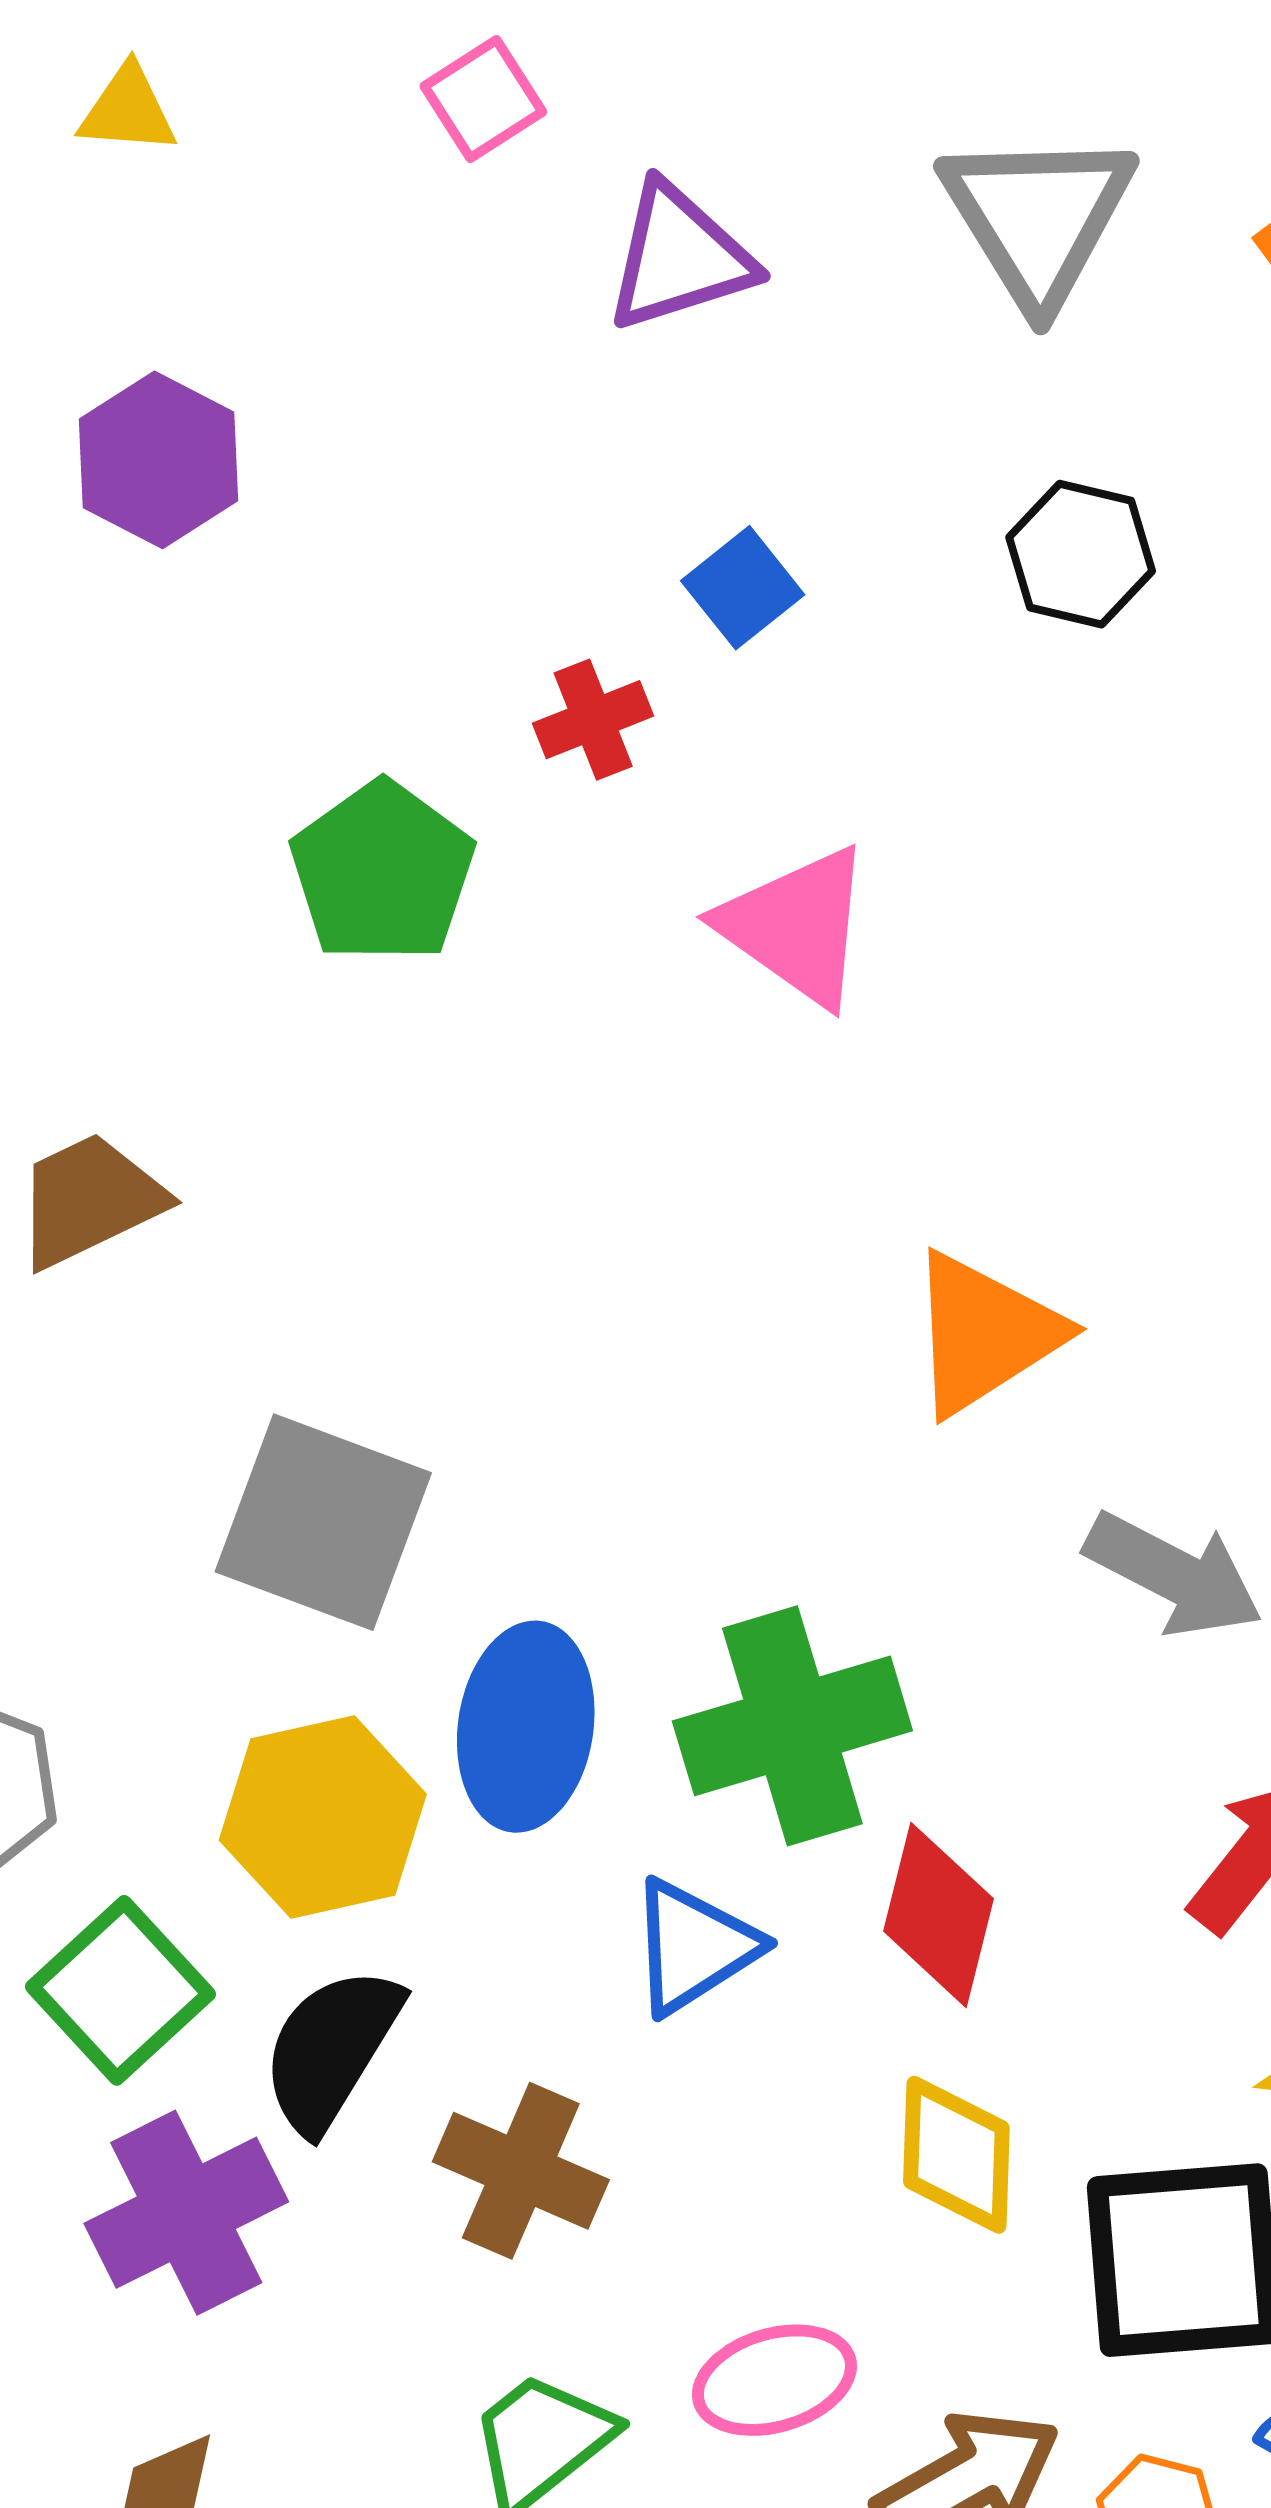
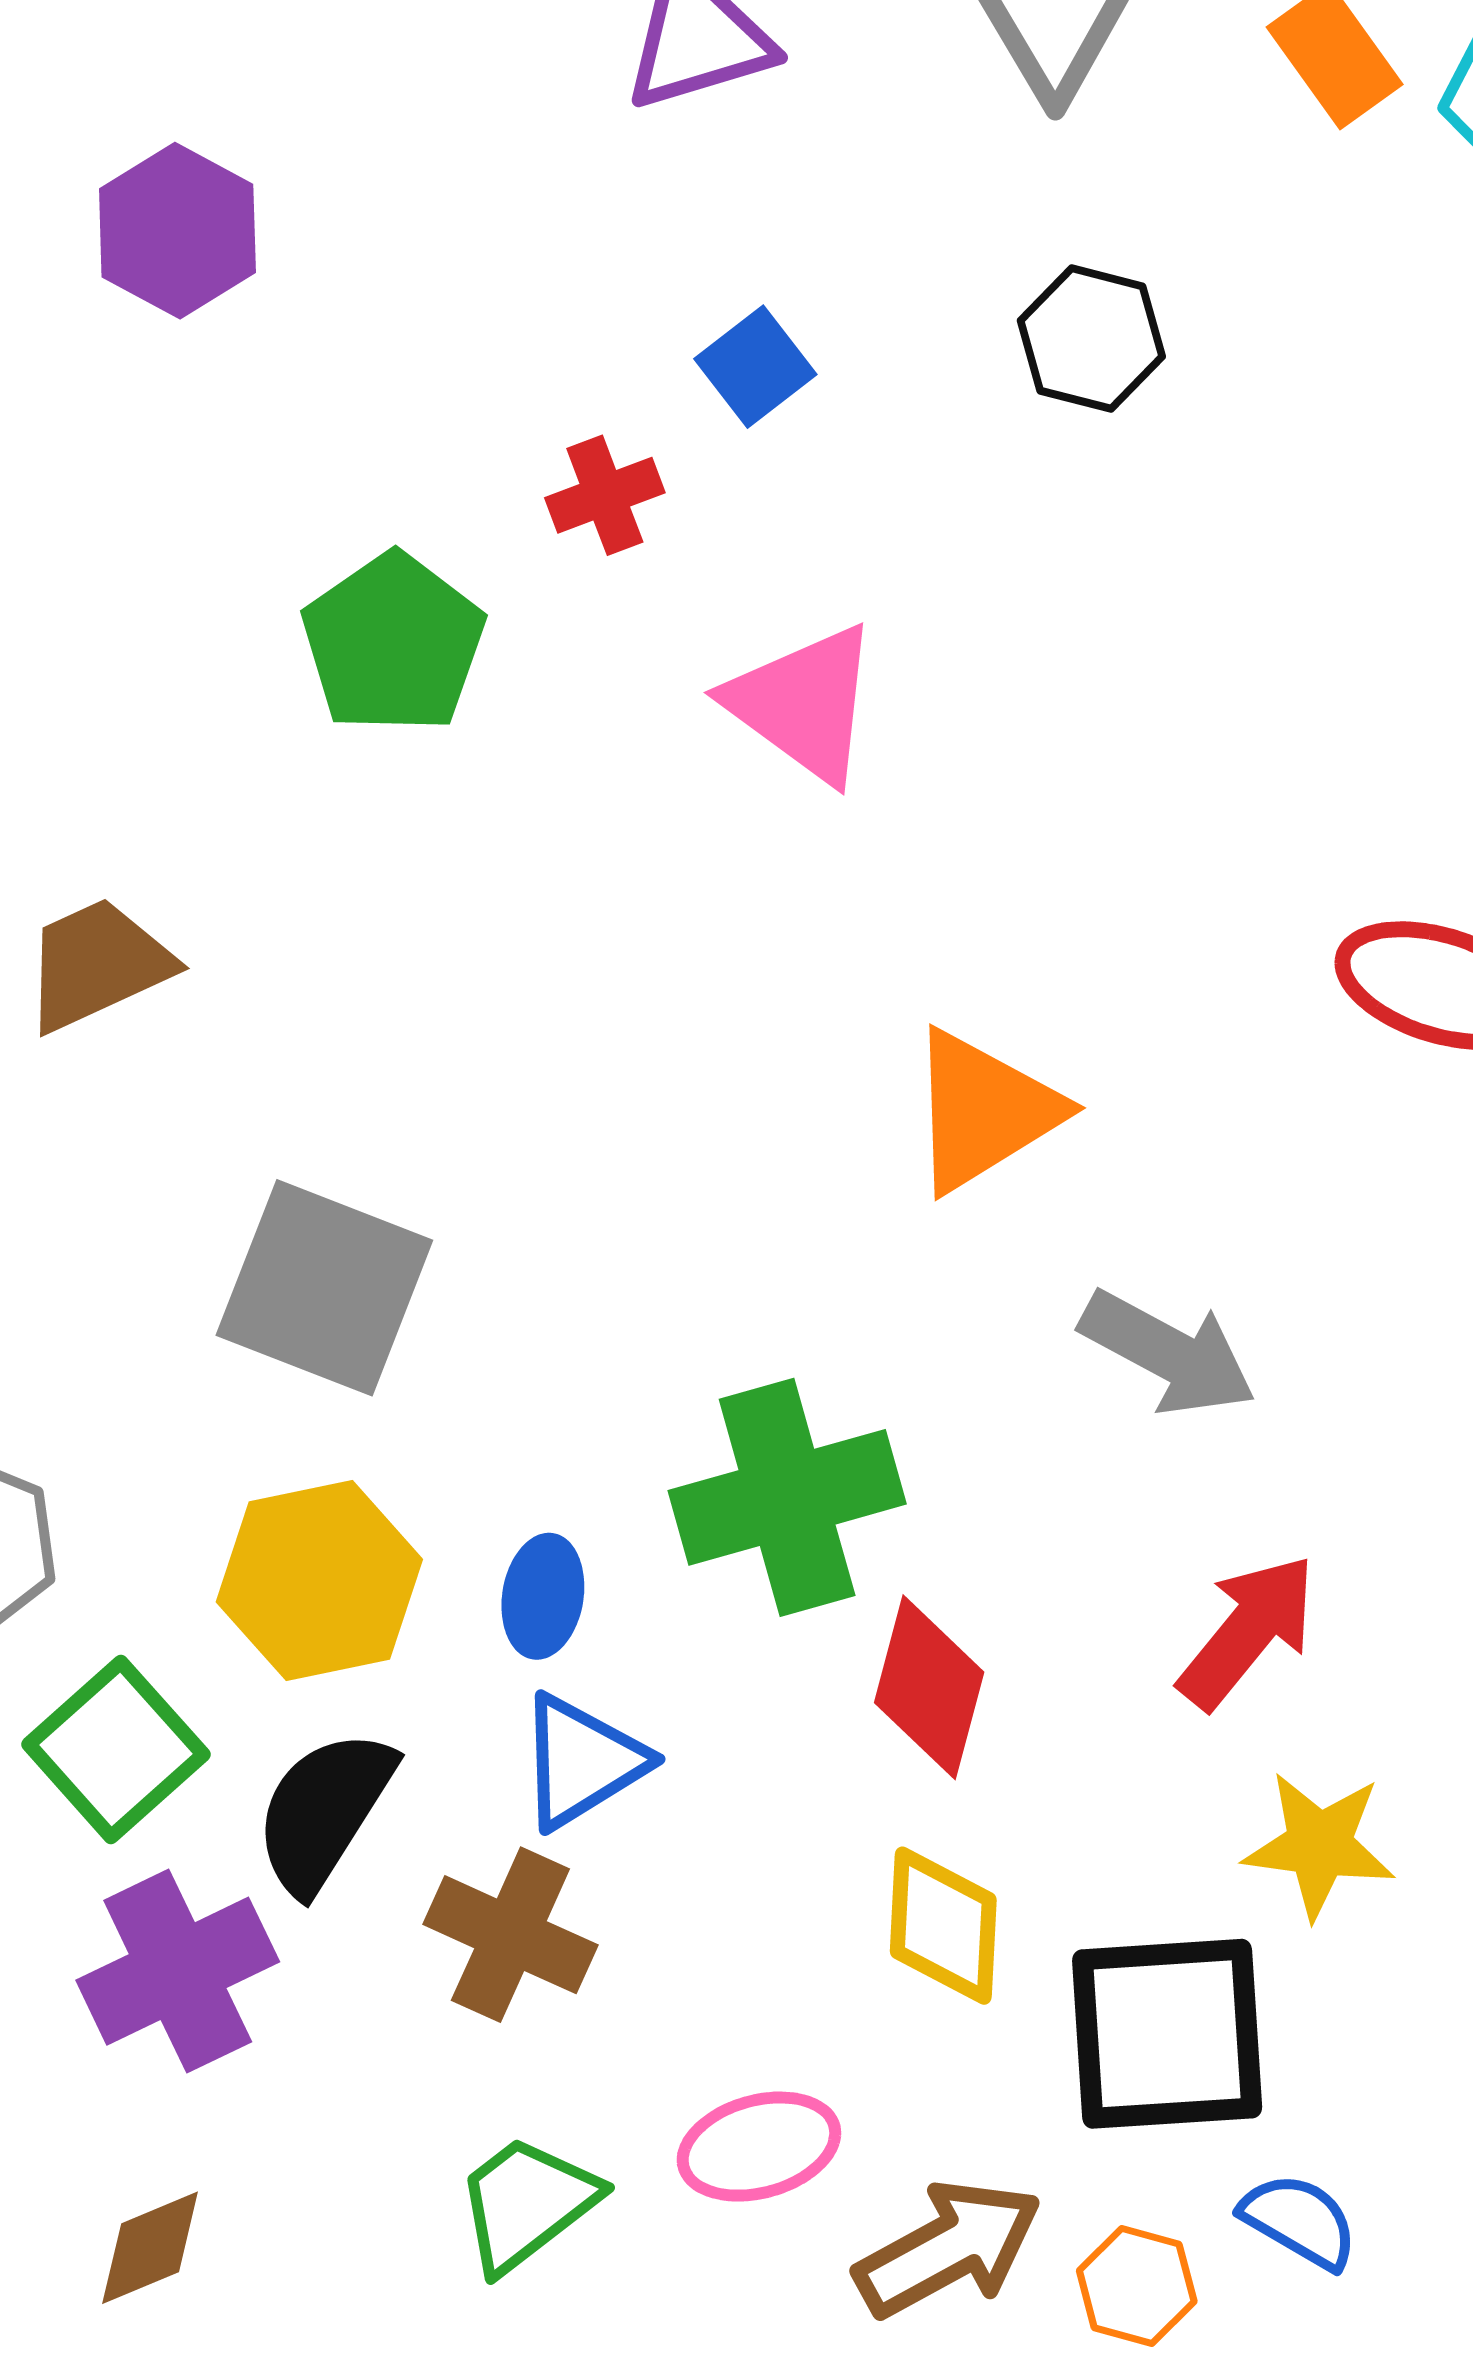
blue ellipse: (526, 1727) -> (543, 1596), moved, size x0.6
blue triangle: (694, 1947) -> (582, 1762), moved

